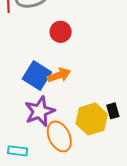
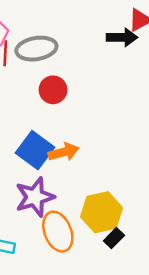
red circle: (61, 32) -> (53, 90), moved
black rectangle: (113, 111) -> (114, 238), moved, turned 56

